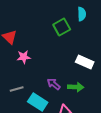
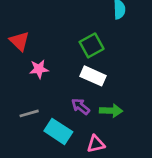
green square: (62, 27) -> (92, 45), moved
white rectangle: (85, 62) -> (93, 76), moved

